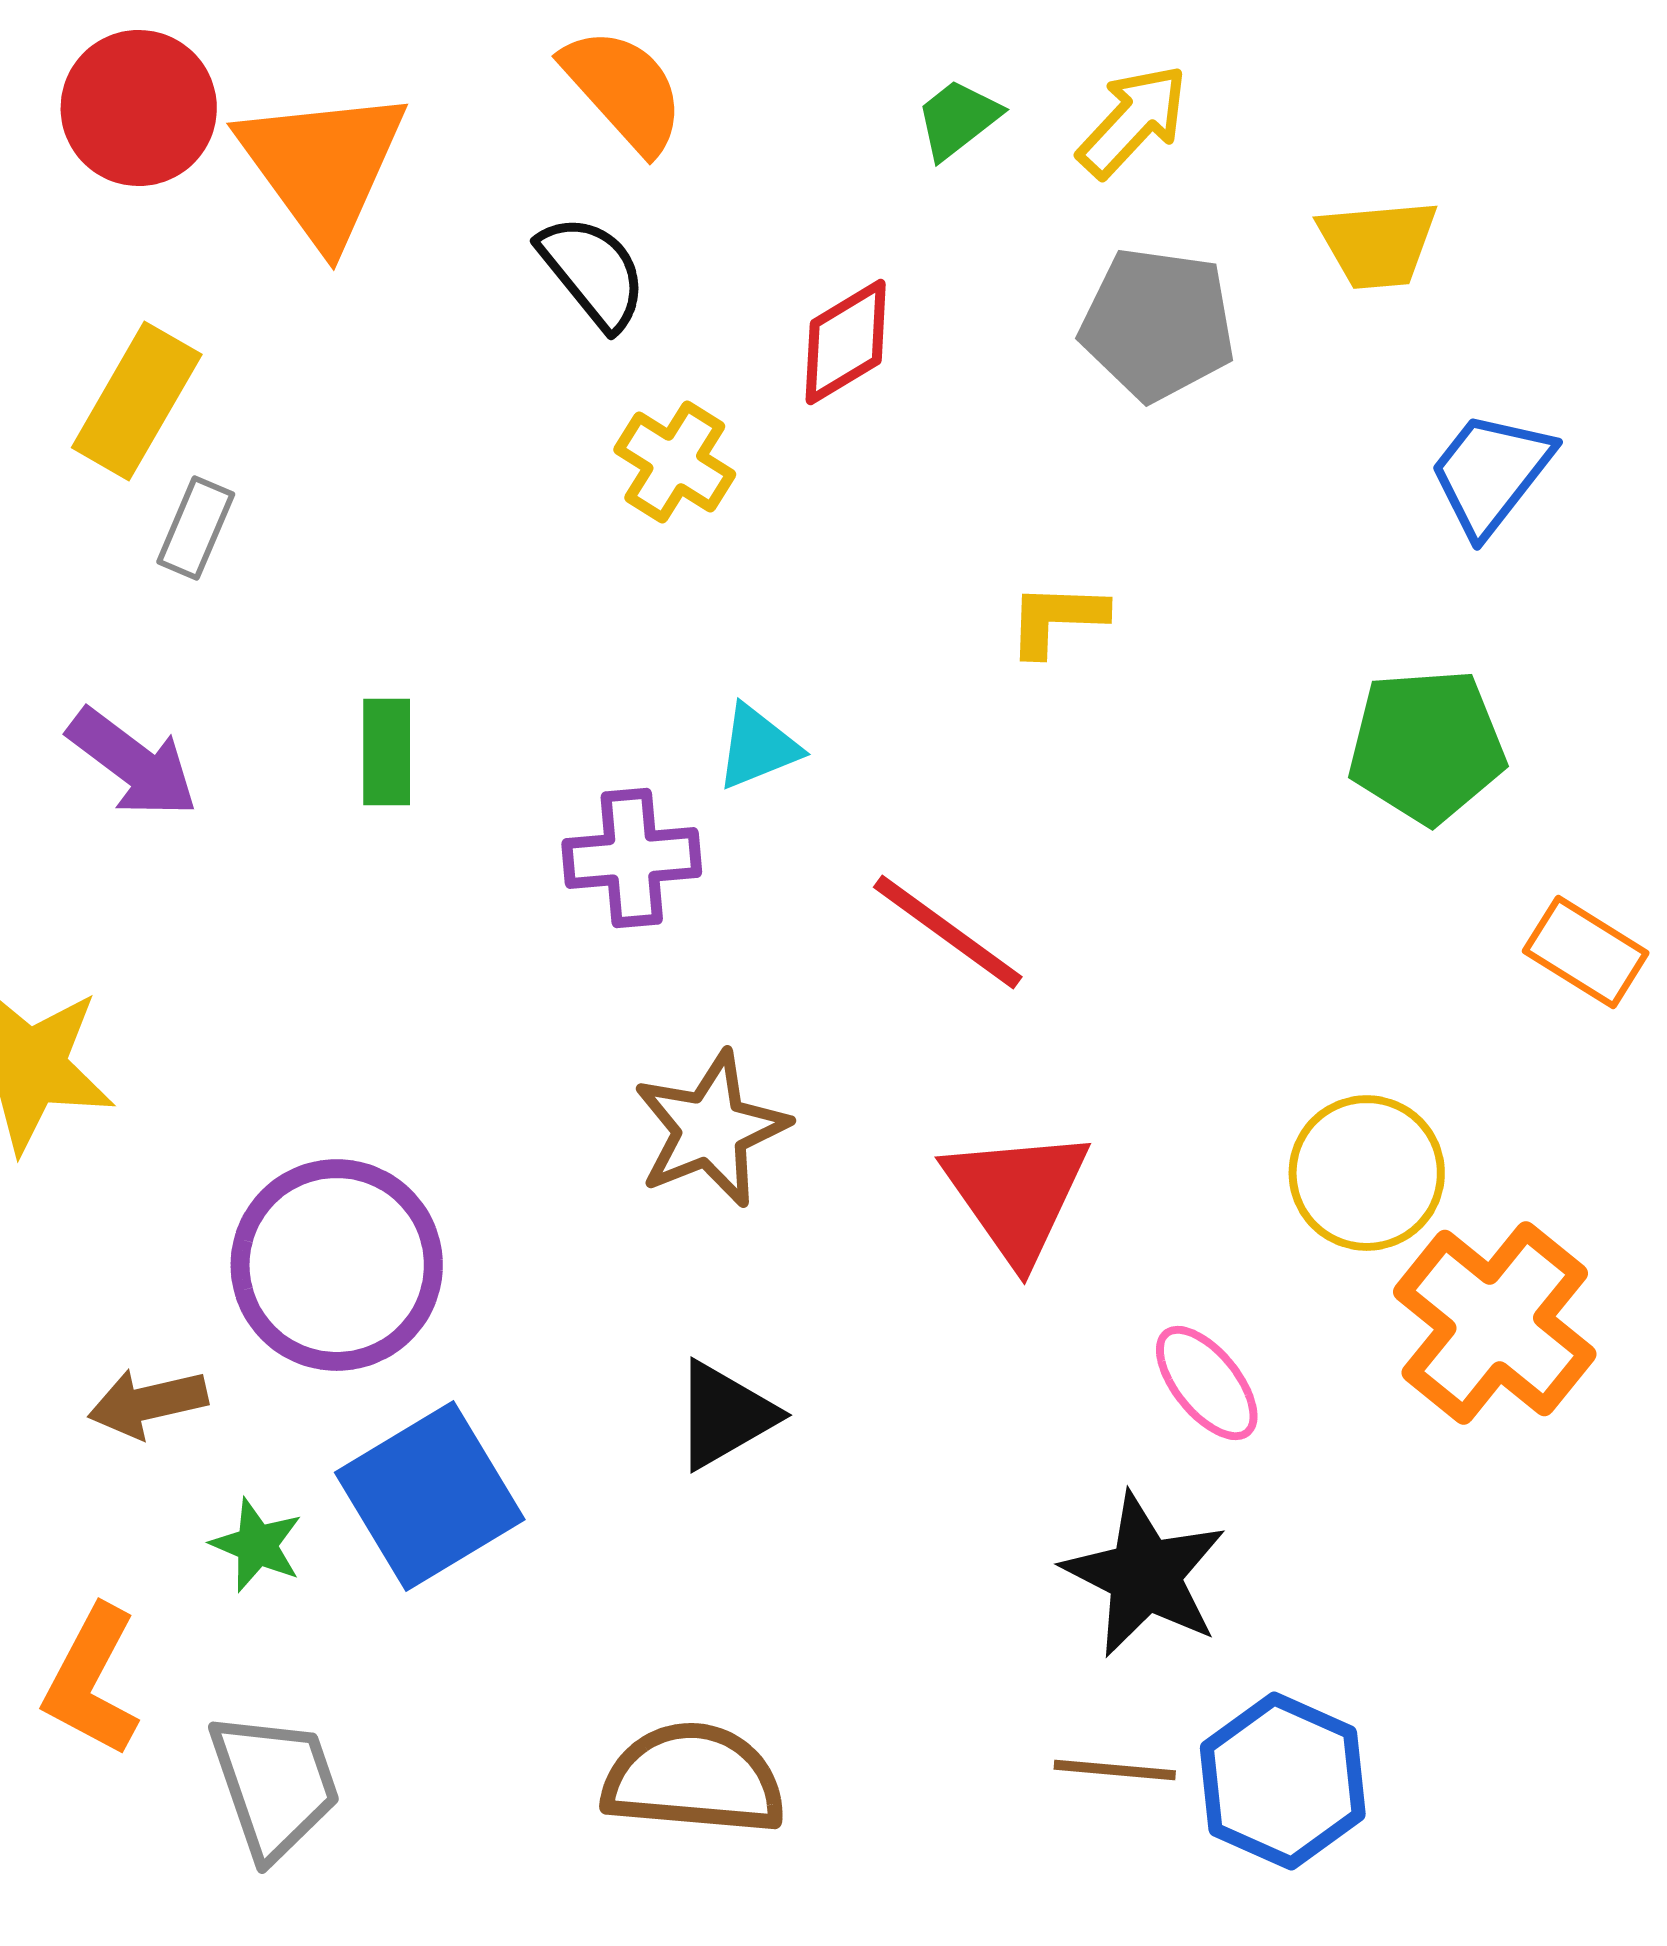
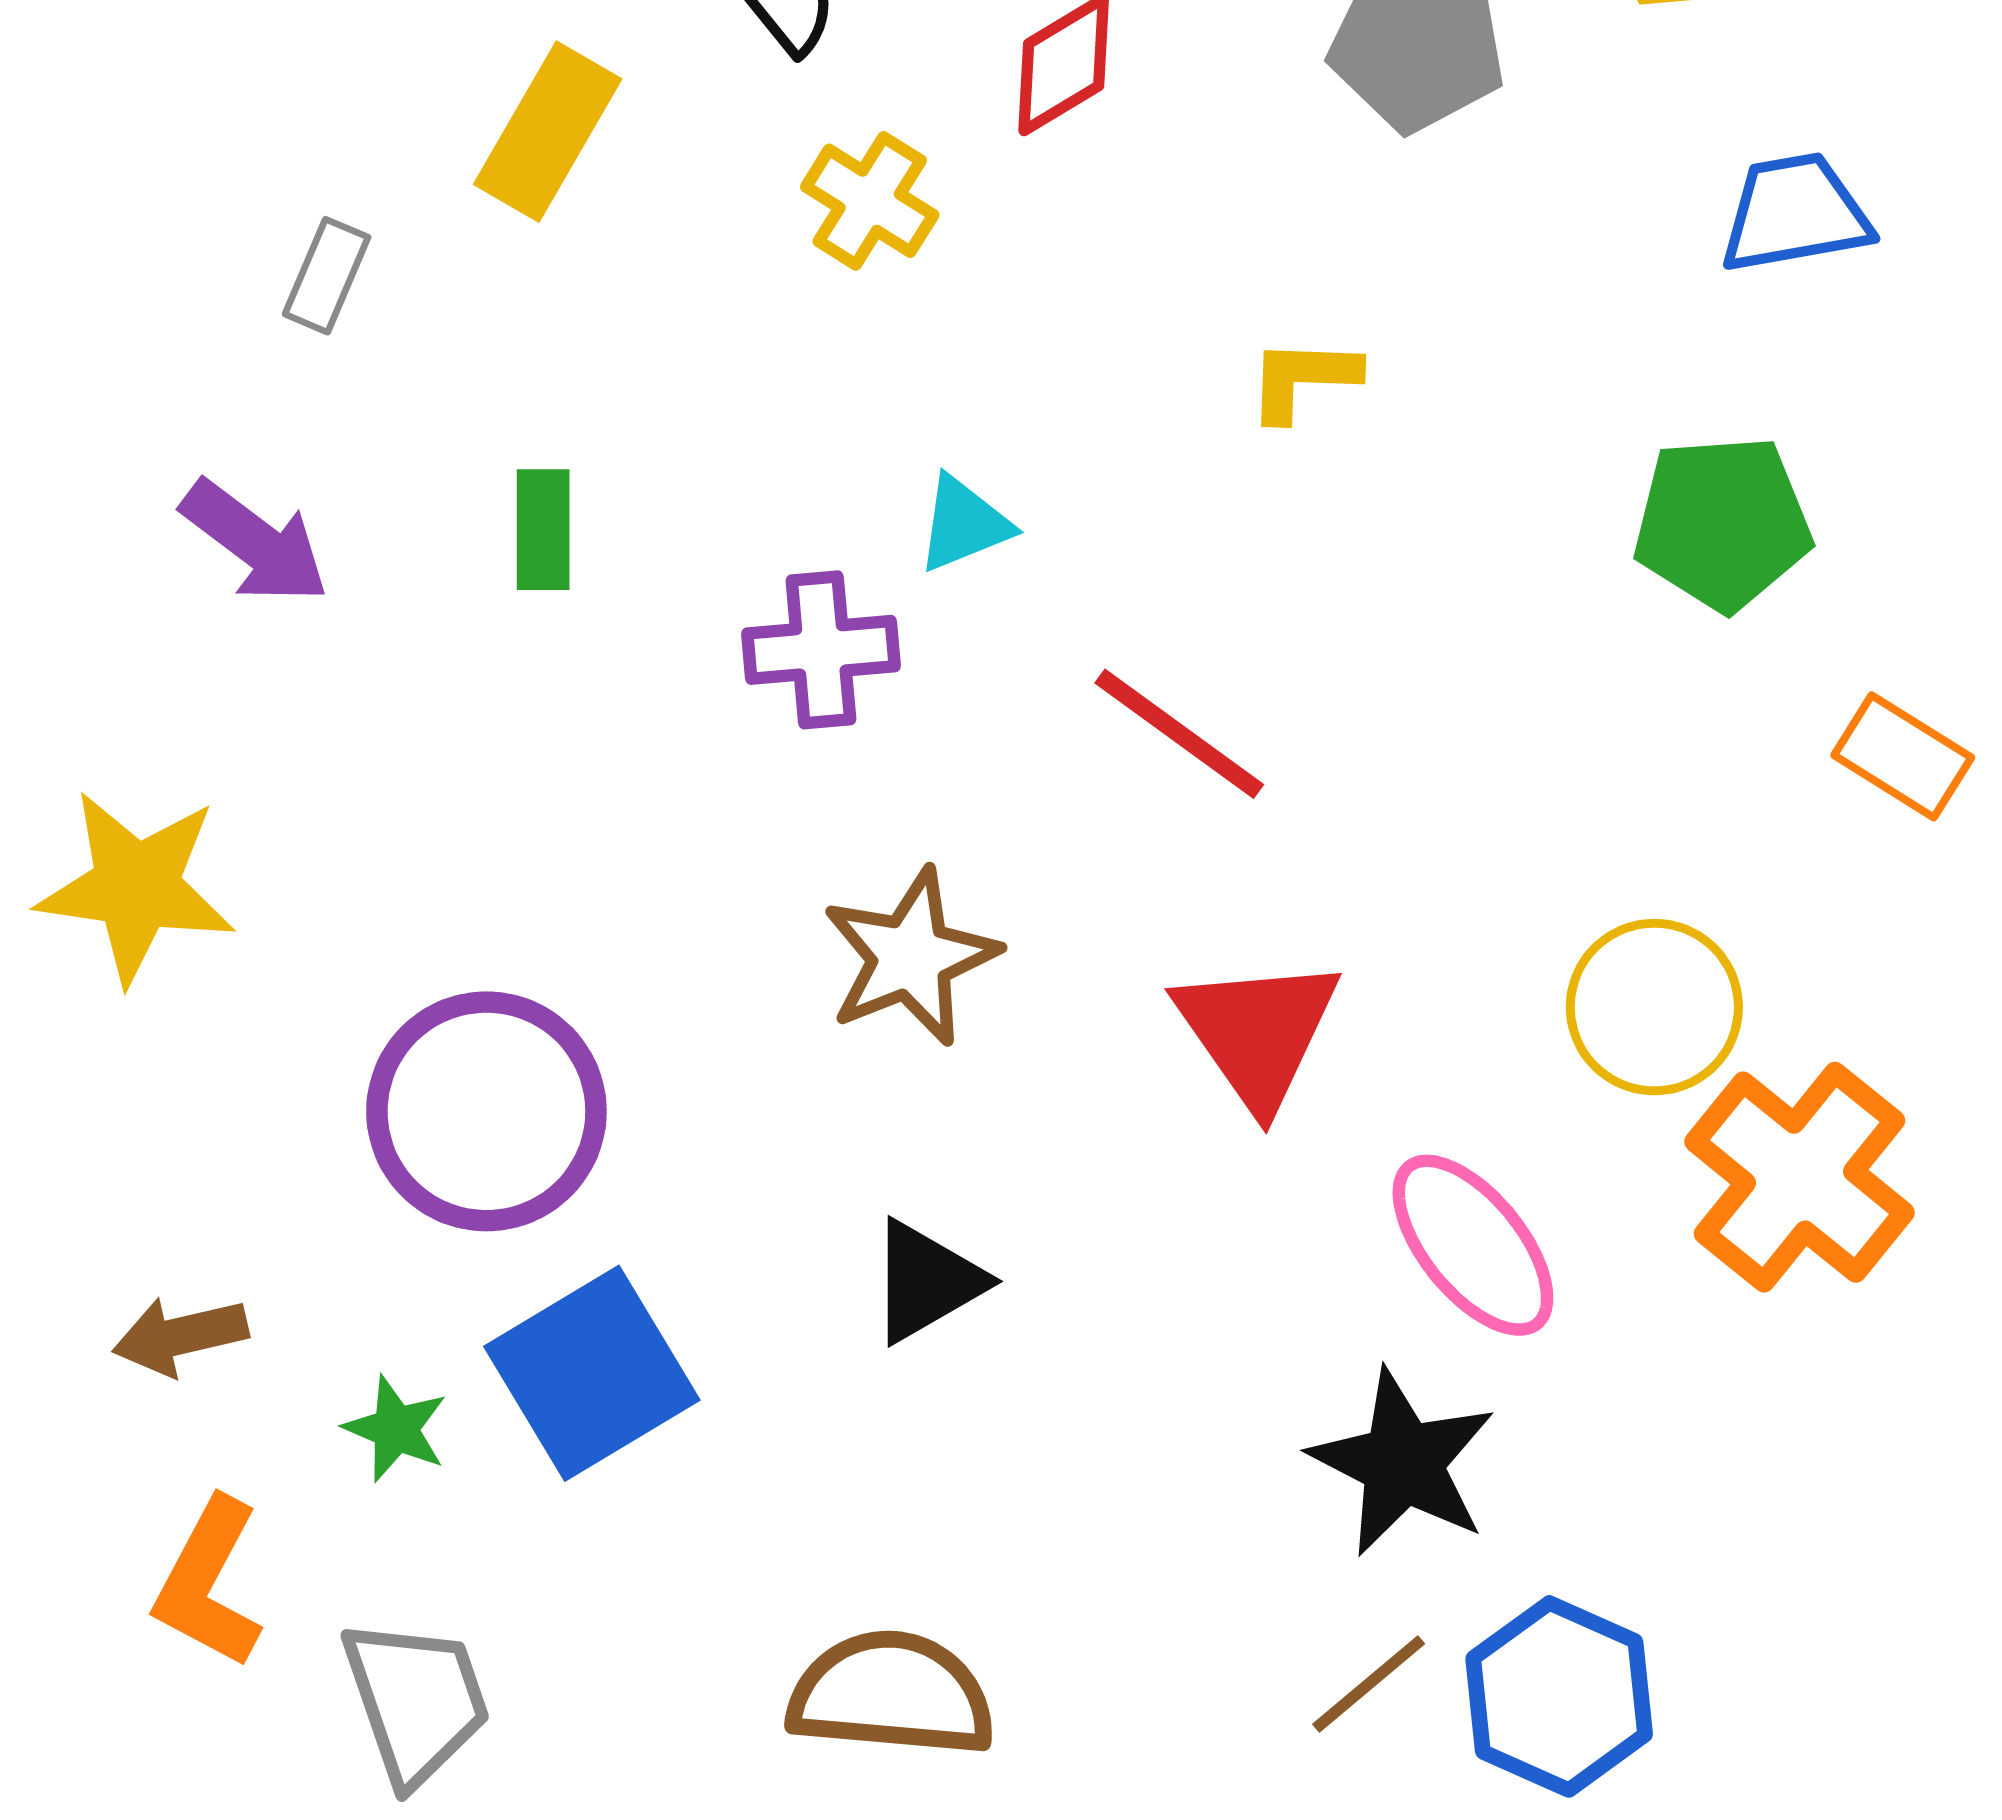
yellow rectangle: (137, 401) -> (548, 132), moved
blue trapezoid: (1491, 473) -> (1795, 213), turned 42
pink ellipse: (1207, 1383) -> (1473, 1245), size x1.4
brown arrow: (148, 1403) -> (180, 1336), moved
brown line: (1115, 1770) -> (1369, 1684), turned -45

